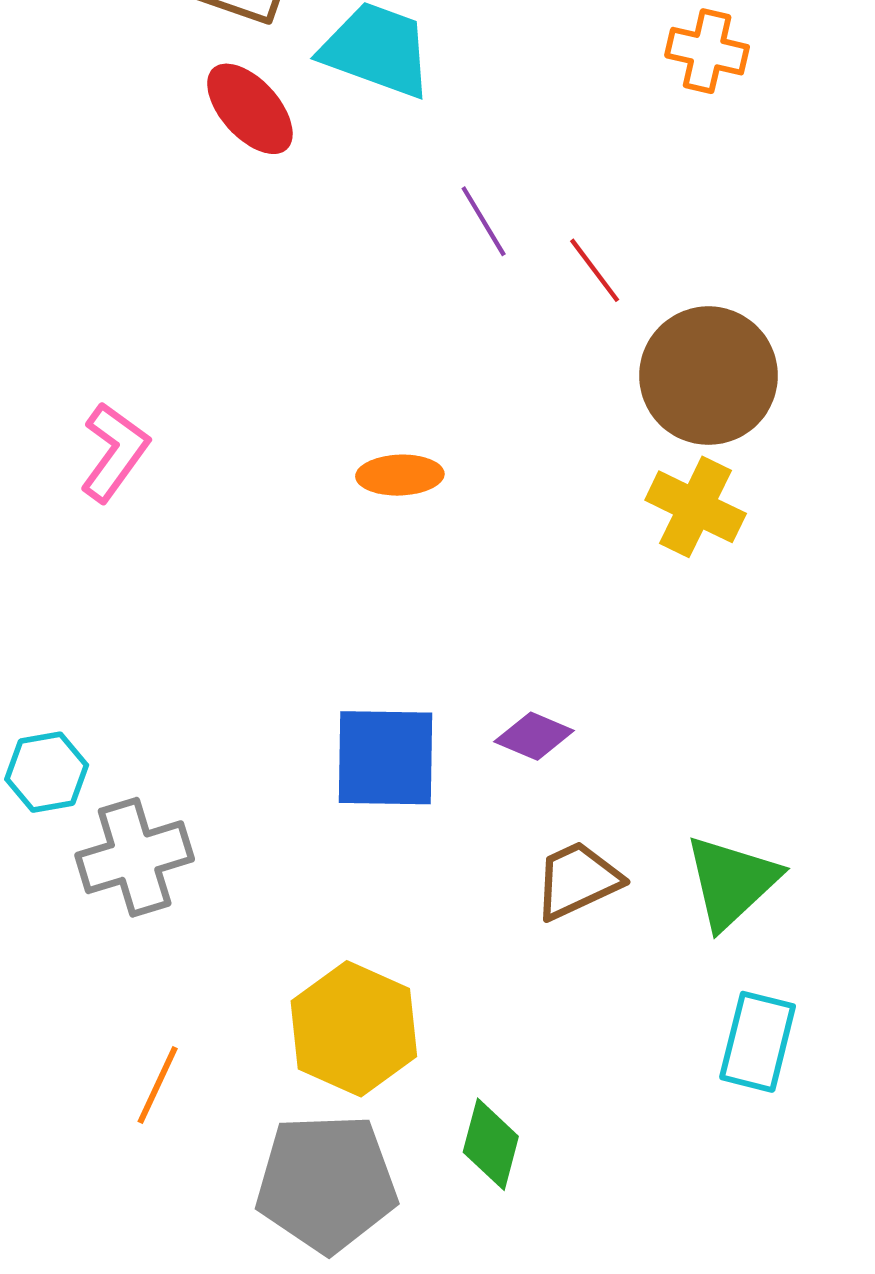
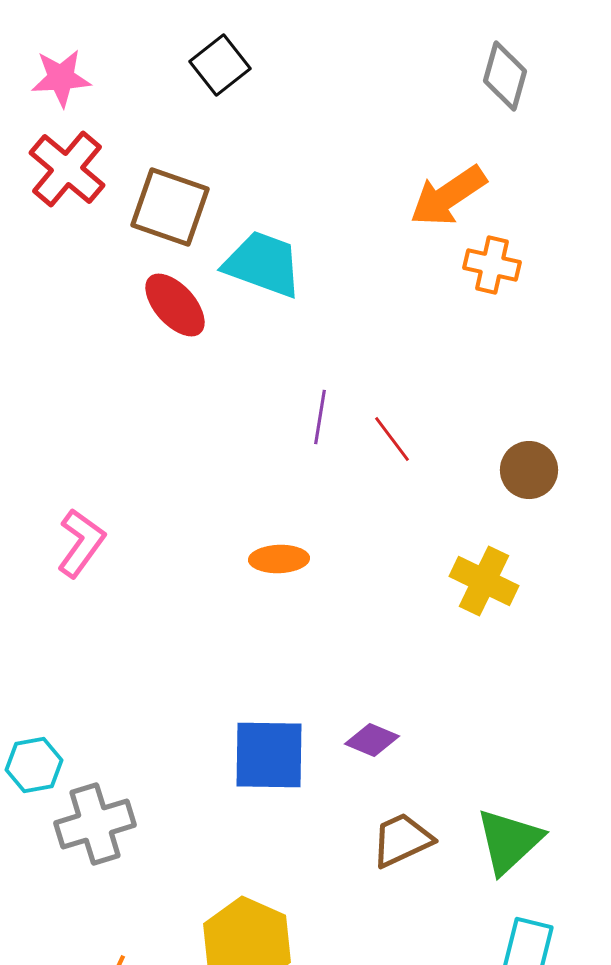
purple line: (484, 221) -> (320, 417), moved, turned 40
red line: (595, 270) -> (392, 439), moved
brown circle: (709, 376) -> (529, 470), moved, size x0.6

